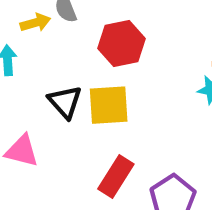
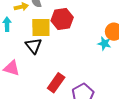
yellow square: (109, 105) -> (41, 27), moved

